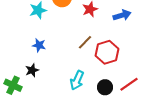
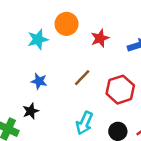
brown line: (85, 42) -> (82, 78), moved

